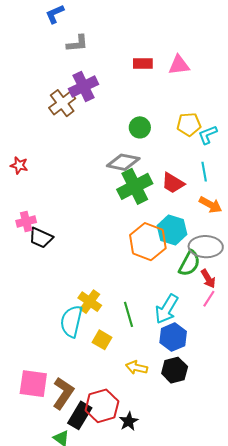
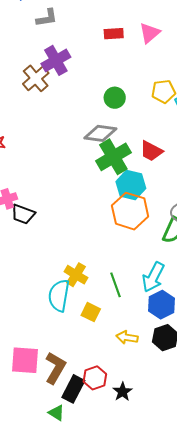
pink triangle: (179, 65) -> (150, 33), turned -30
cyan hexagon: (172, 230) -> (131, 185), moved
red hexagon: (102, 406) -> (95, 378), size x0.7

